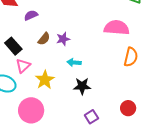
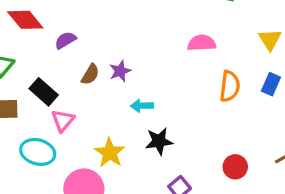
pink semicircle: (117, 28) -> (202, 43), size x0.7
yellow star: (45, 80) -> (110, 153), moved

